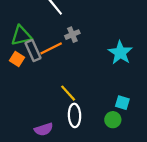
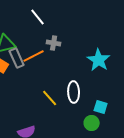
gray cross: (72, 35) -> (54, 43), turned 32
white ellipse: (75, 115) -> (74, 92), moved

